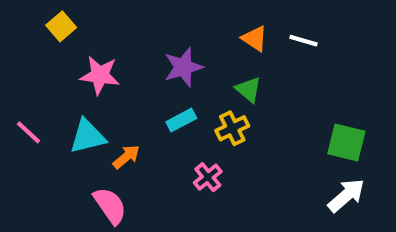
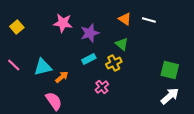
yellow square: (61, 26) -> (17, 27), moved
pink star: (100, 75) -> (63, 23), moved

